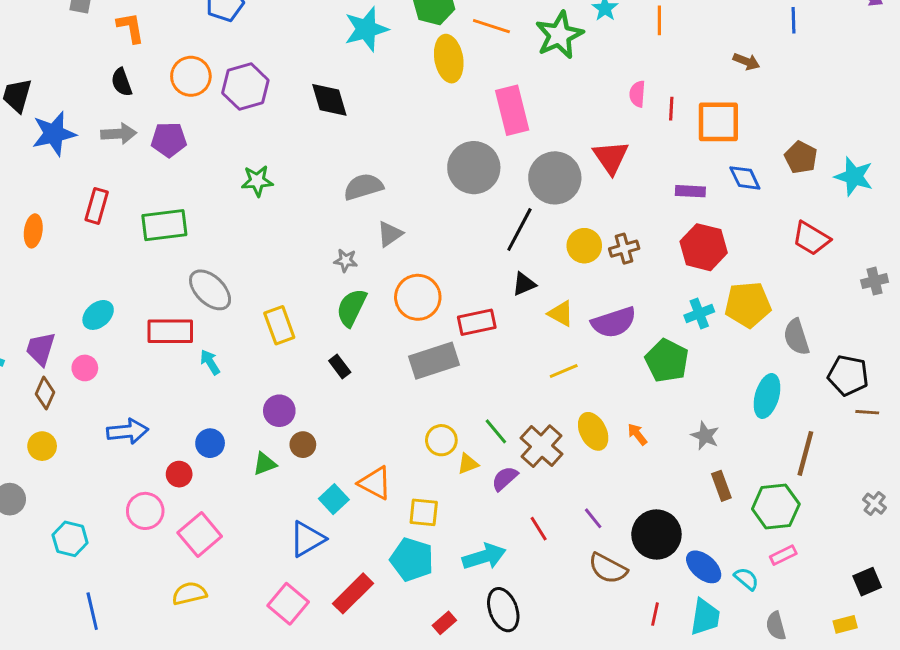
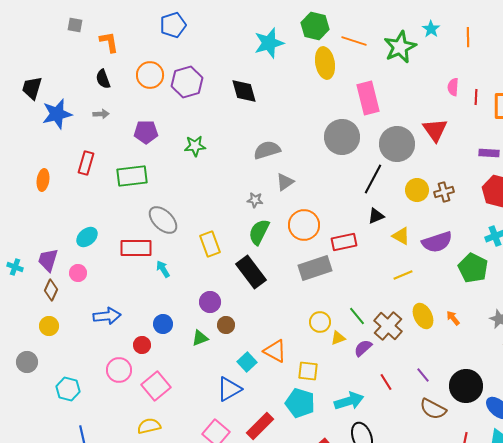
gray arrow: (119, 134) -> (101, 114), size x0.7
purple pentagon: (169, 140) -> (146, 132), moved
black rectangle: (340, 367) -> (251, 272), size x2.0

